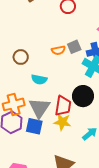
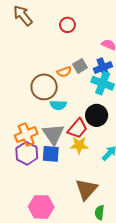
brown circle: (21, 57) -> (44, 87), moved, size x1.6
cyan semicircle: (39, 79) -> (58, 105), moved
red trapezoid: (63, 106) -> (77, 128), turned 40

